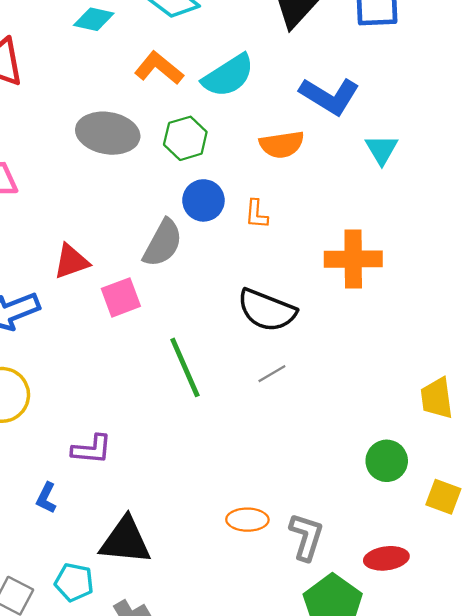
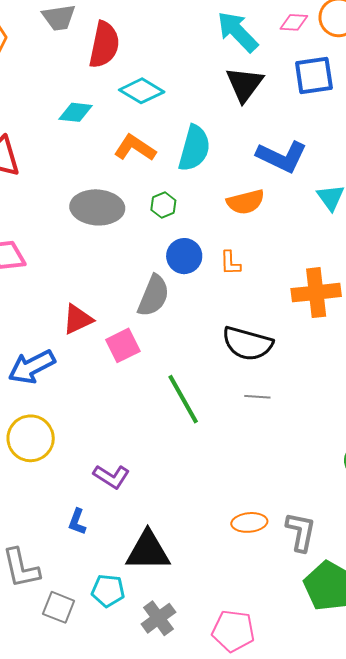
cyan semicircle: (228, 76) -> (194, 148), turned -36
green hexagon: (185, 138) -> (163, 205), size x0.7
gray line: (272, 374) -> (257, 397), turned 40
purple L-shape: (92, 449) -> (111, 477), turned 33

